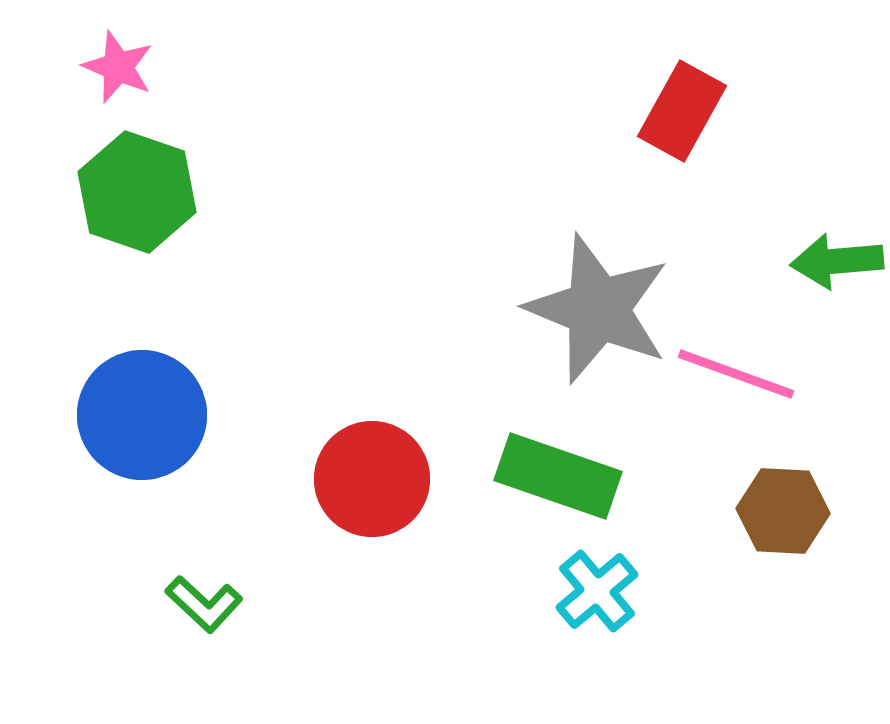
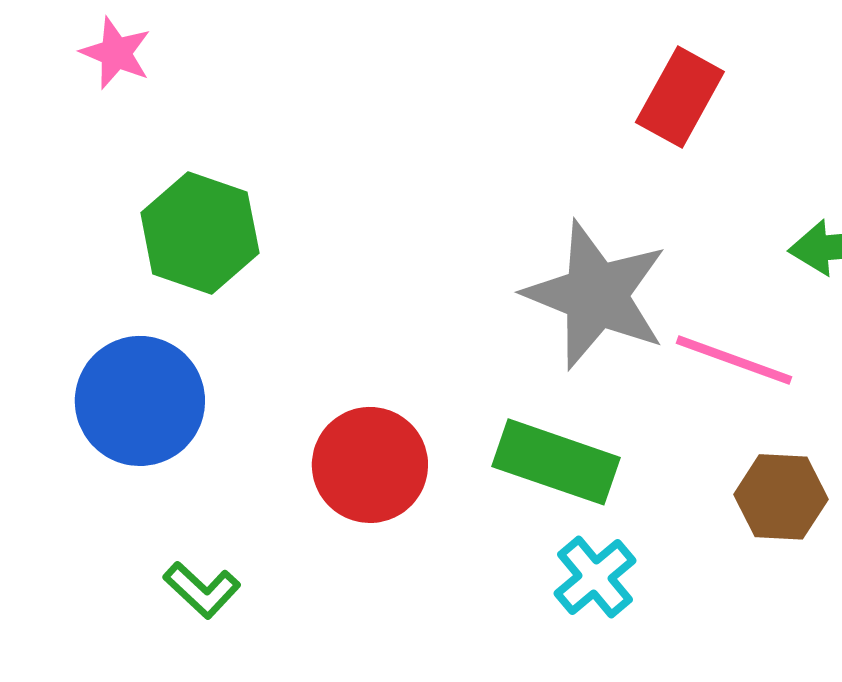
green hexagon: (137, 192) -> (200, 233), moved

